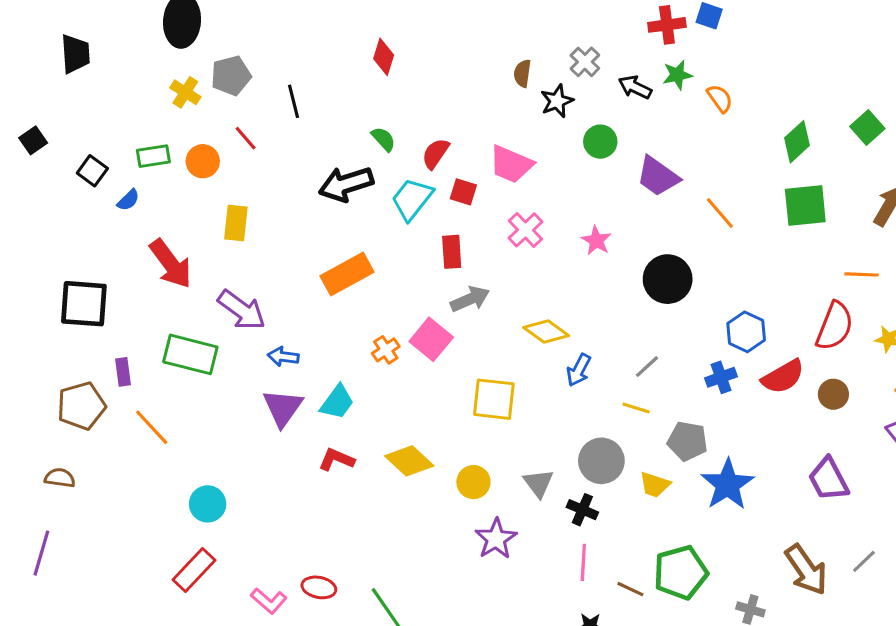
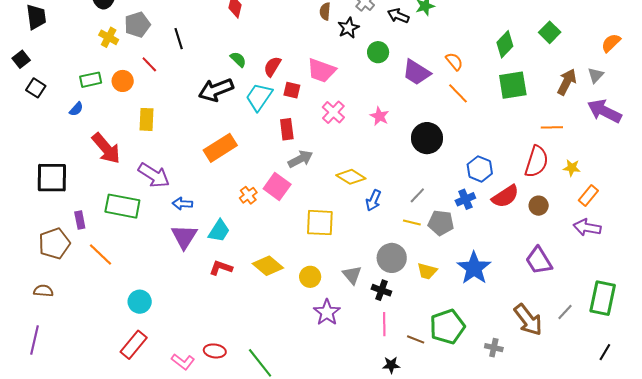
orange semicircle: (720, 98) -> (454, 61), moved
black square: (33, 140) -> (21, 59), moved
black square: (92, 171) -> (36, 88), moved
gray pentagon: (687, 441) -> (441, 223), moved

